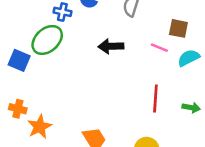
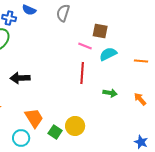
black arrow: (111, 46) -> (20, 78), moved
red line: (155, 99) -> (82, 73), moved

